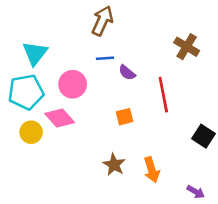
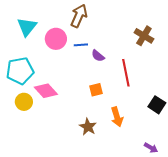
cyan triangle: (35, 53) -> (27, 27), moved
pink circle: (73, 84) -> (56, 39), moved
orange arrow: (152, 170) -> (117, 117), moved

